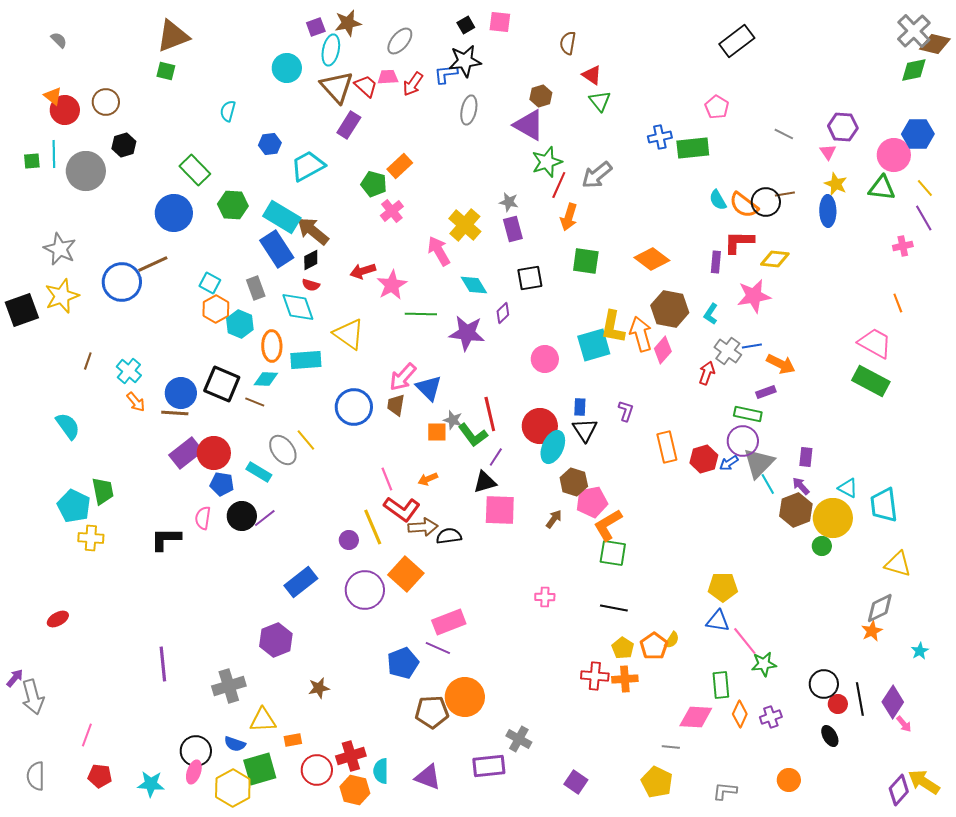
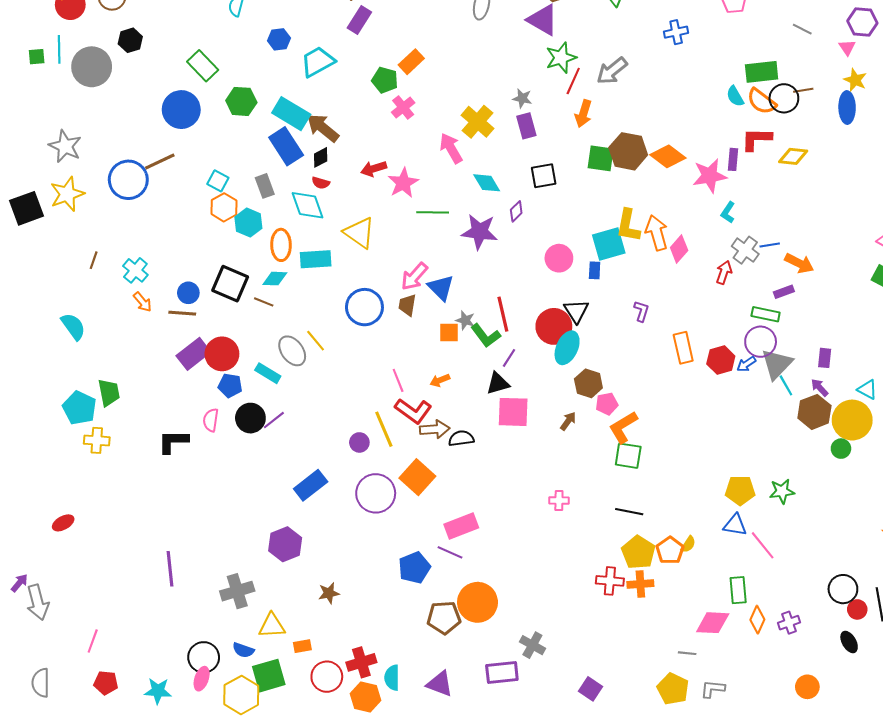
green rectangle: (693, 148) -> (762, 72), moved
pink star: (754, 296) -> (710, 176), moved
brown hexagon: (670, 309) -> (628, 151), moved
blue circle: (181, 393) -> (188, 293), size x0.7
blue rectangle: (580, 407) -> (595, 270), moved
black triangle: (585, 430) -> (576, 311), moved
pink pentagon: (592, 502) -> (607, 404), size x0.7
yellow pentagon: (623, 648) -> (638, 552), size x1.5
green star: (764, 664) -> (782, 491), moved
gray L-shape: (725, 791) -> (713, 689), moved

